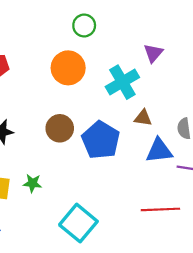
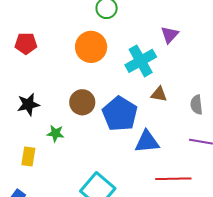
blue triangle: (159, 151) -> (147, 142), moved
green star: (32, 183) -> (55, 133), moved

